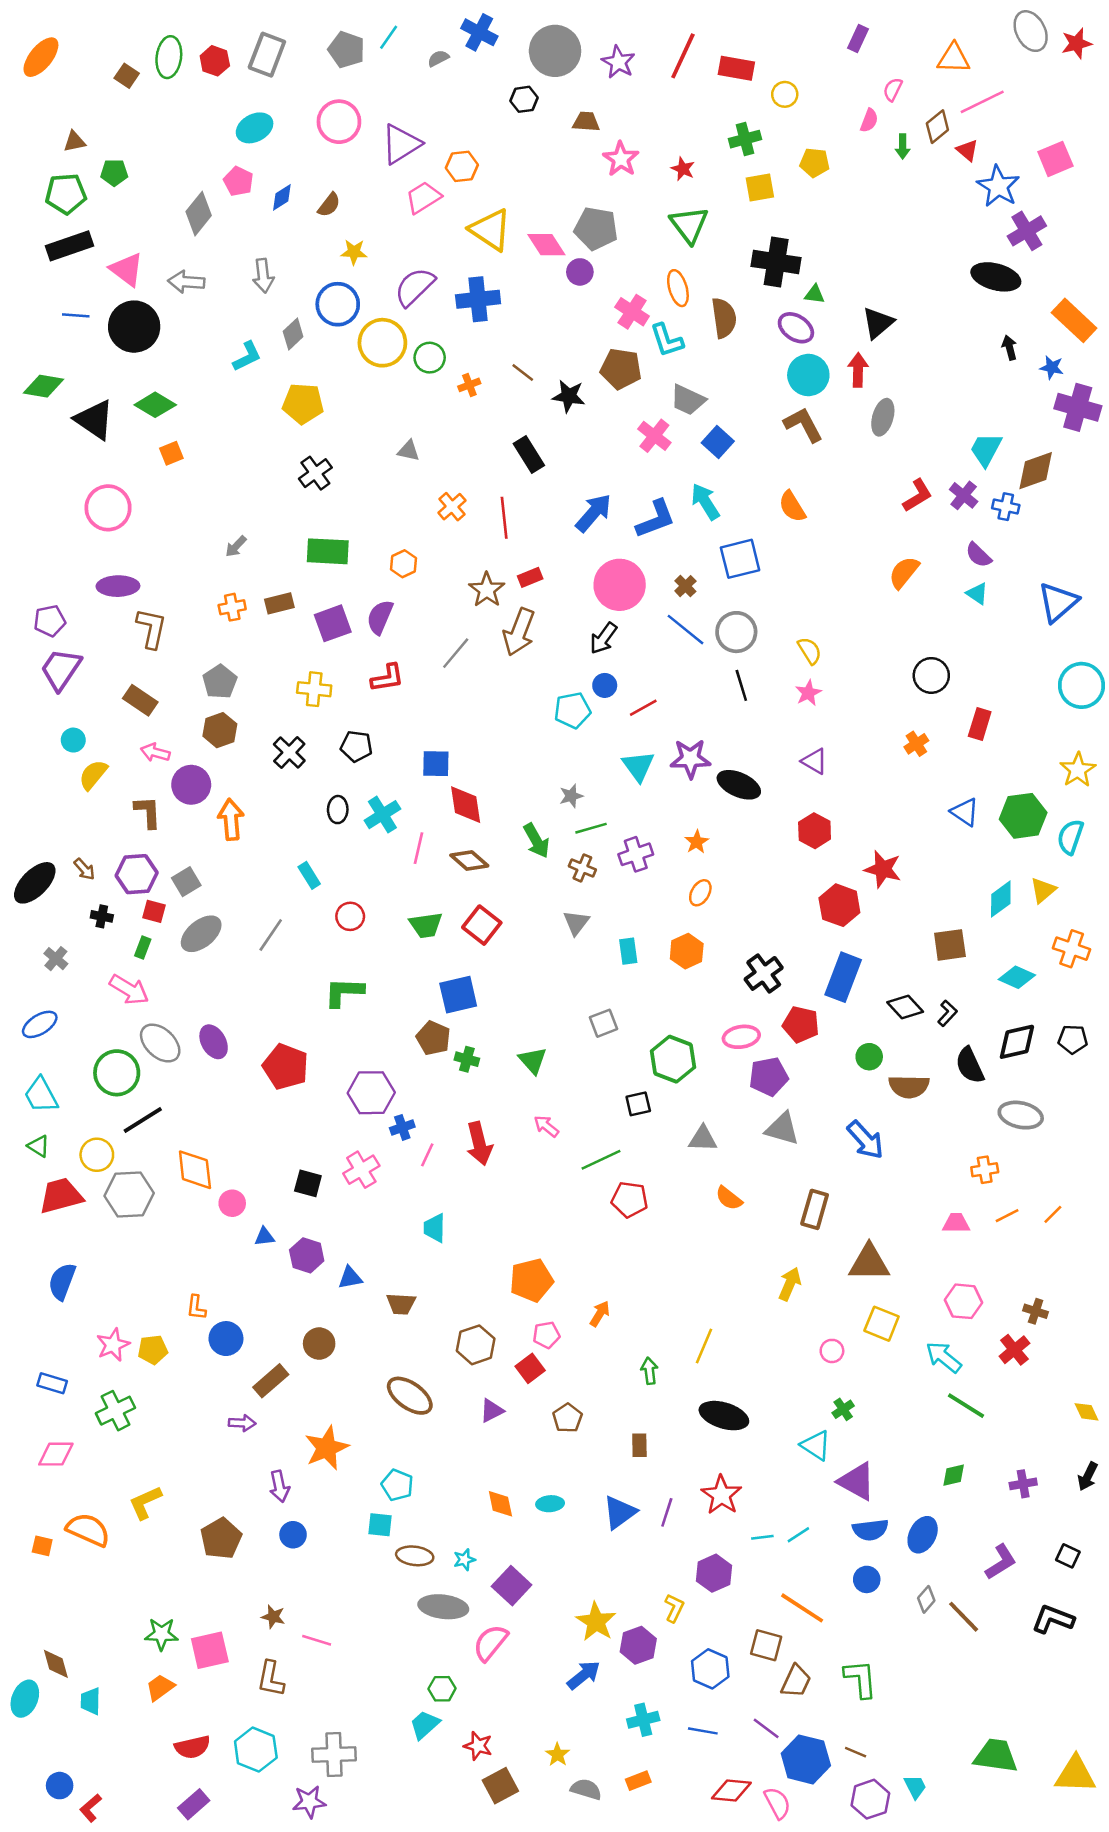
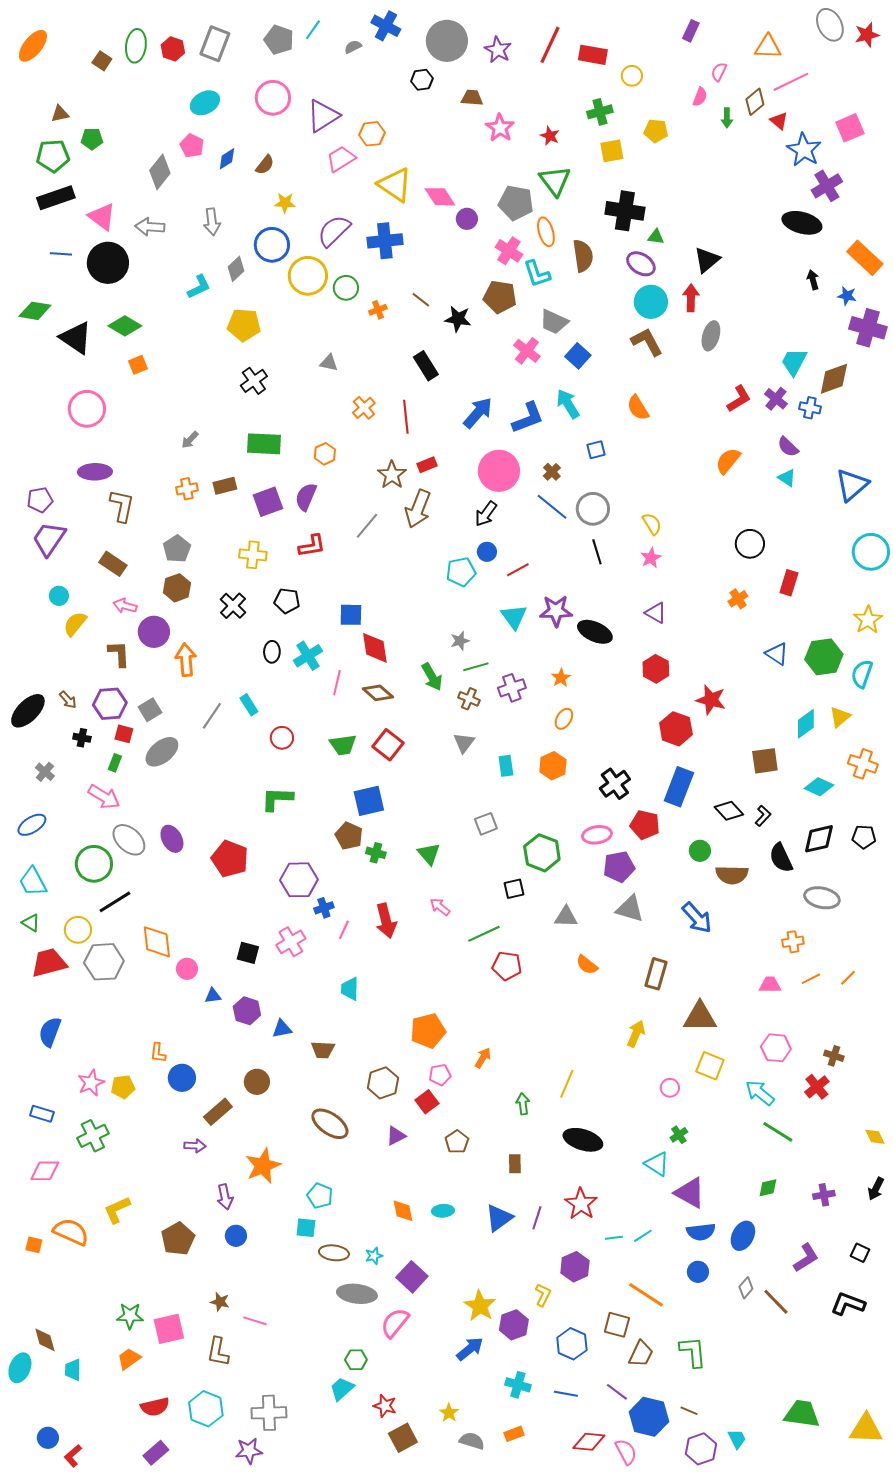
gray pentagon: (596, 228) -> (516, 203), moved
blue square: (740, 559) -> (596, 450), size x0.6
gray line: (271, 935) -> (212, 716), moved
cyan cross: (643, 1720) -> (518, 1385), turned 30

